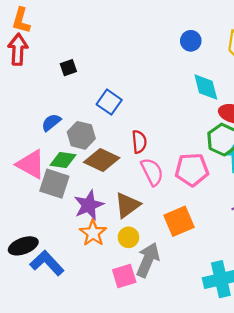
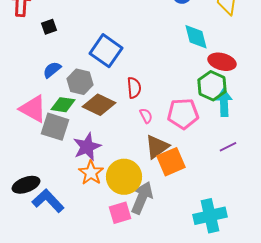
black square: (68, 68) -> (49, 27), moved
blue square: (109, 102) -> (106, 51), size x1.4
pink semicircle: (152, 172) -> (146, 116), size x0.6
brown triangle: (127, 205) -> (157, 147), moved
yellow circle: (128, 237) -> (124, 177), size x1.8

